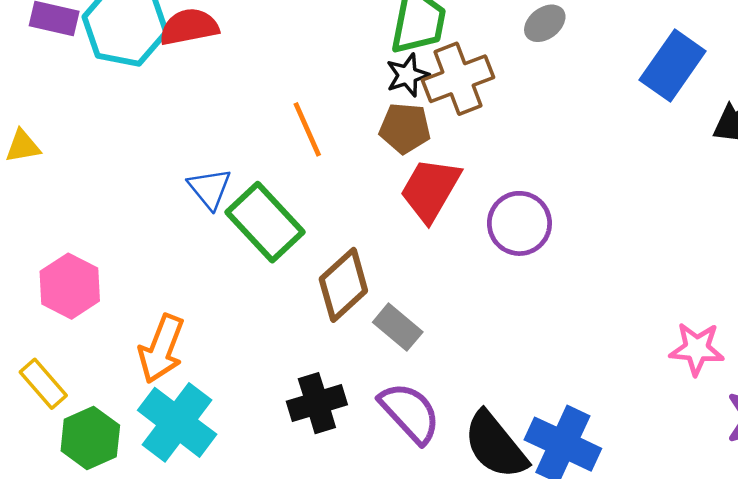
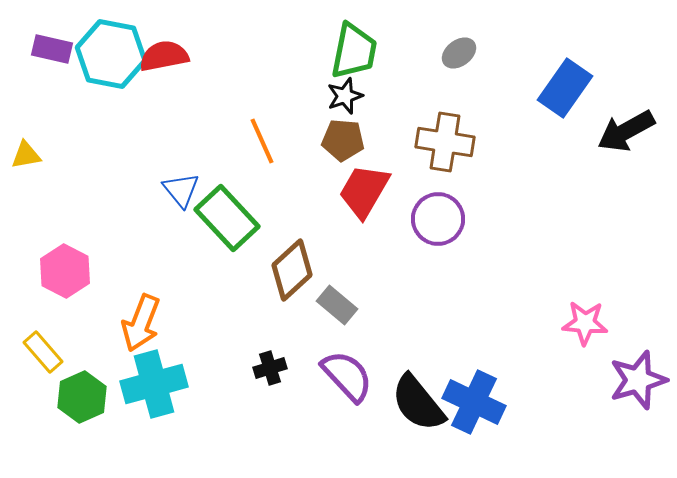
brown cross: (458, 79) -> (445, 142), moved, turned 30
black cross: (317, 403) -> (270, 368), size x0.7
cyan cross: (177, 422) -> (154, 384), turned 38

